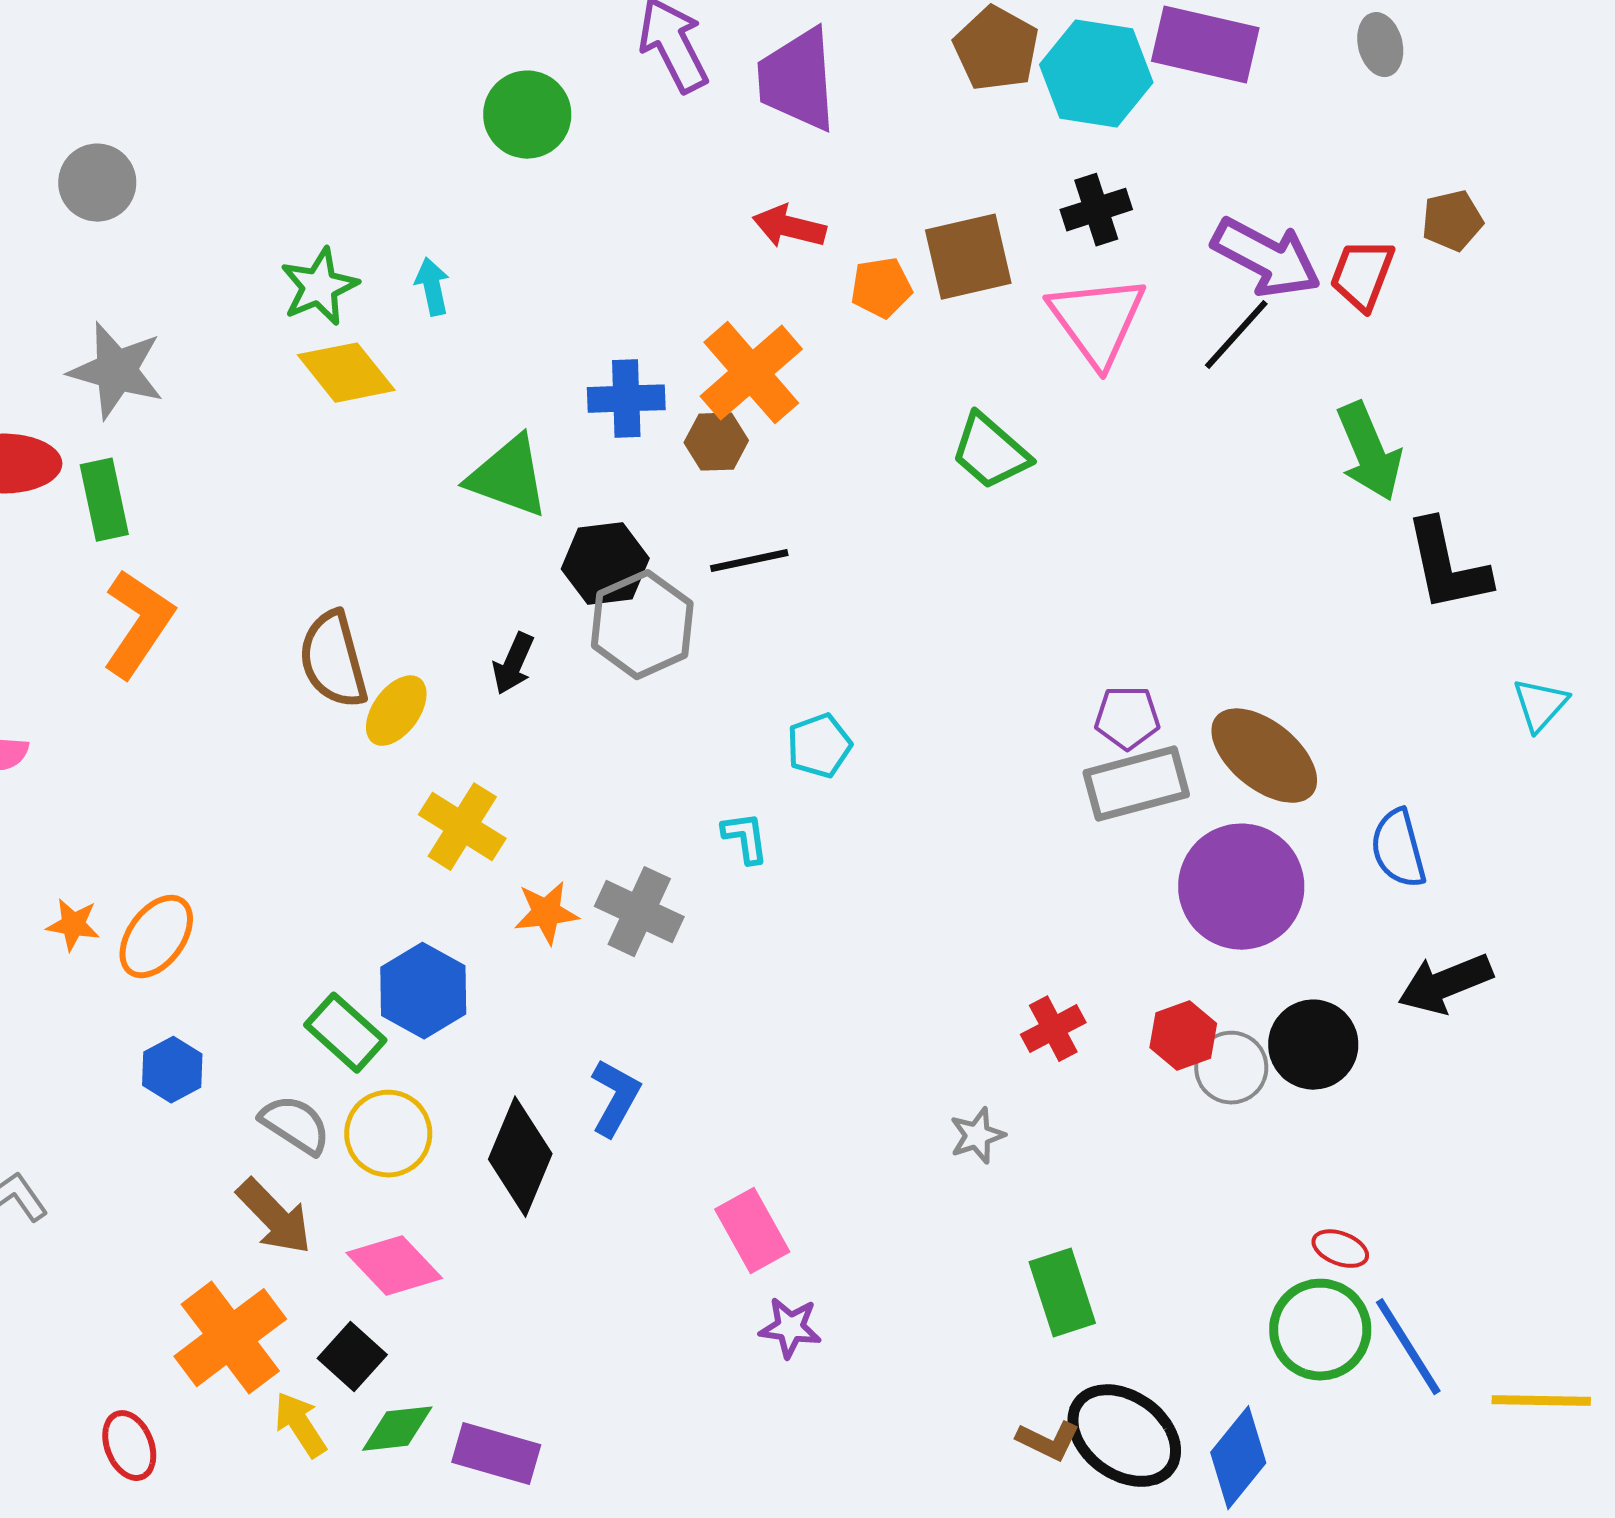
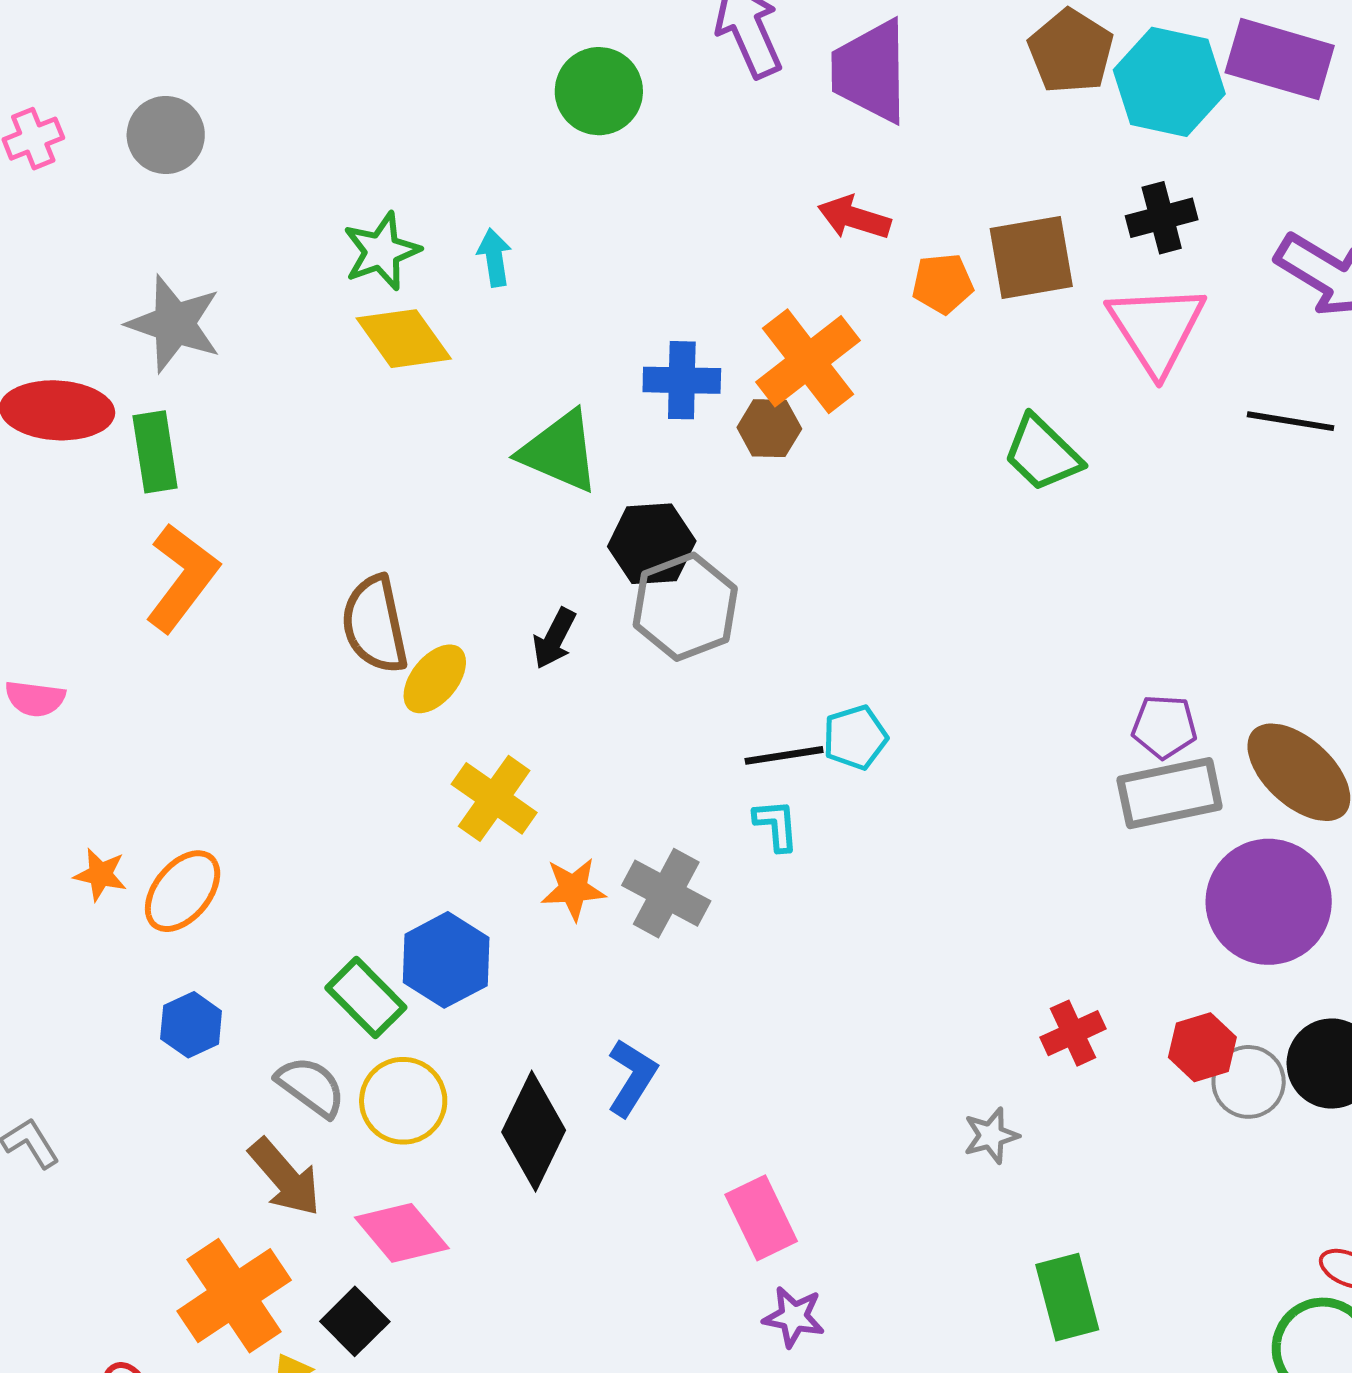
black line: (1236, 335) -> (1290, 421), moved, turned 54
black line: (749, 561) -> (784, 755), moved

